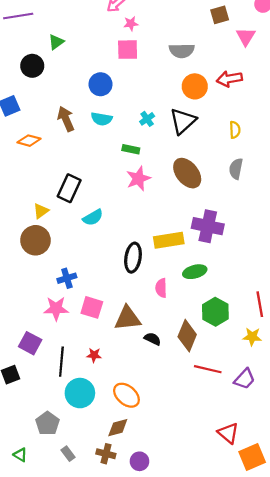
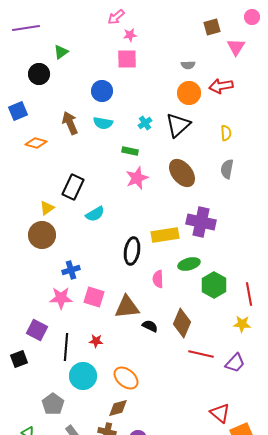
gray semicircle: (182, 51) -> (188, 65), moved, size x0.6
green hexagon: (215, 312) -> (214, 285), moved

